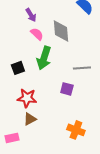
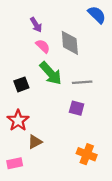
green arrow: (44, 58) -> (51, 73), turned -60
gray line: (82, 68) -> (82, 82), moved
red star: (27, 98) -> (18, 120), moved, turned 30

